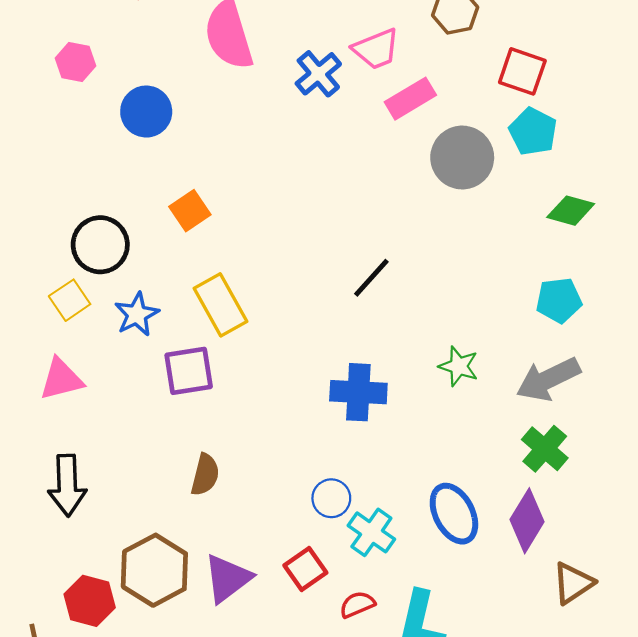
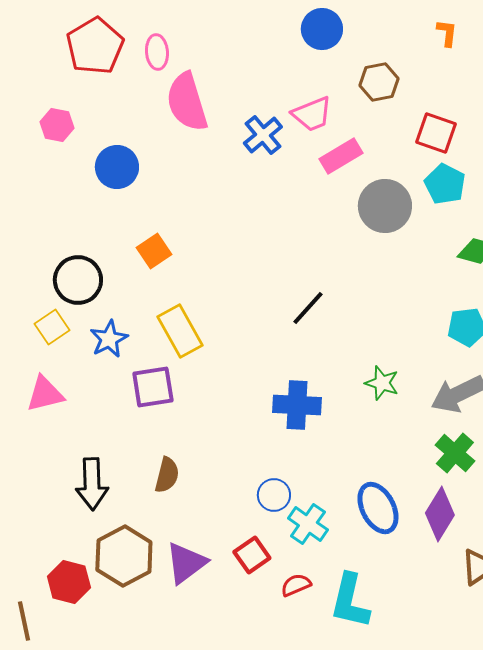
black arrow: (67, 485) -> (92, 484), moved

